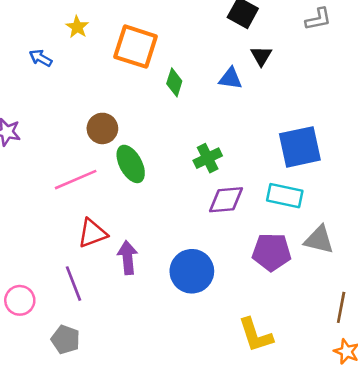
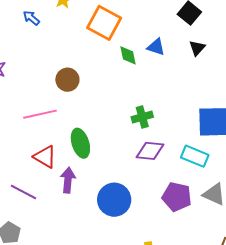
blue triangle: (230, 78) -> (156, 47), moved
green diamond: (174, 82) -> (128, 55), turned -40
green ellipse: (131, 164) -> (80, 143), moved
red triangle: (92, 233) -> (45, 157), turned 40
purple line: (73, 284) -> (24, 192), turned -52

